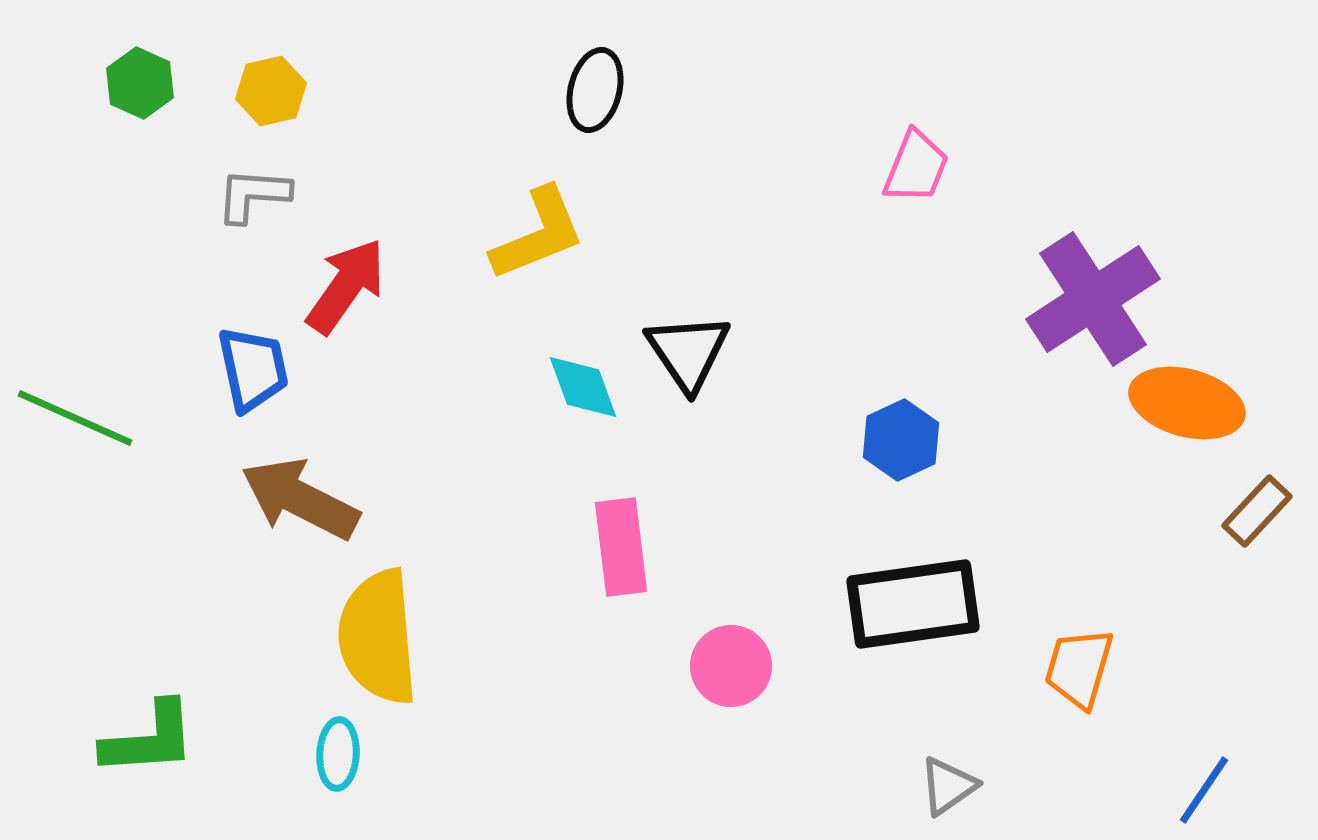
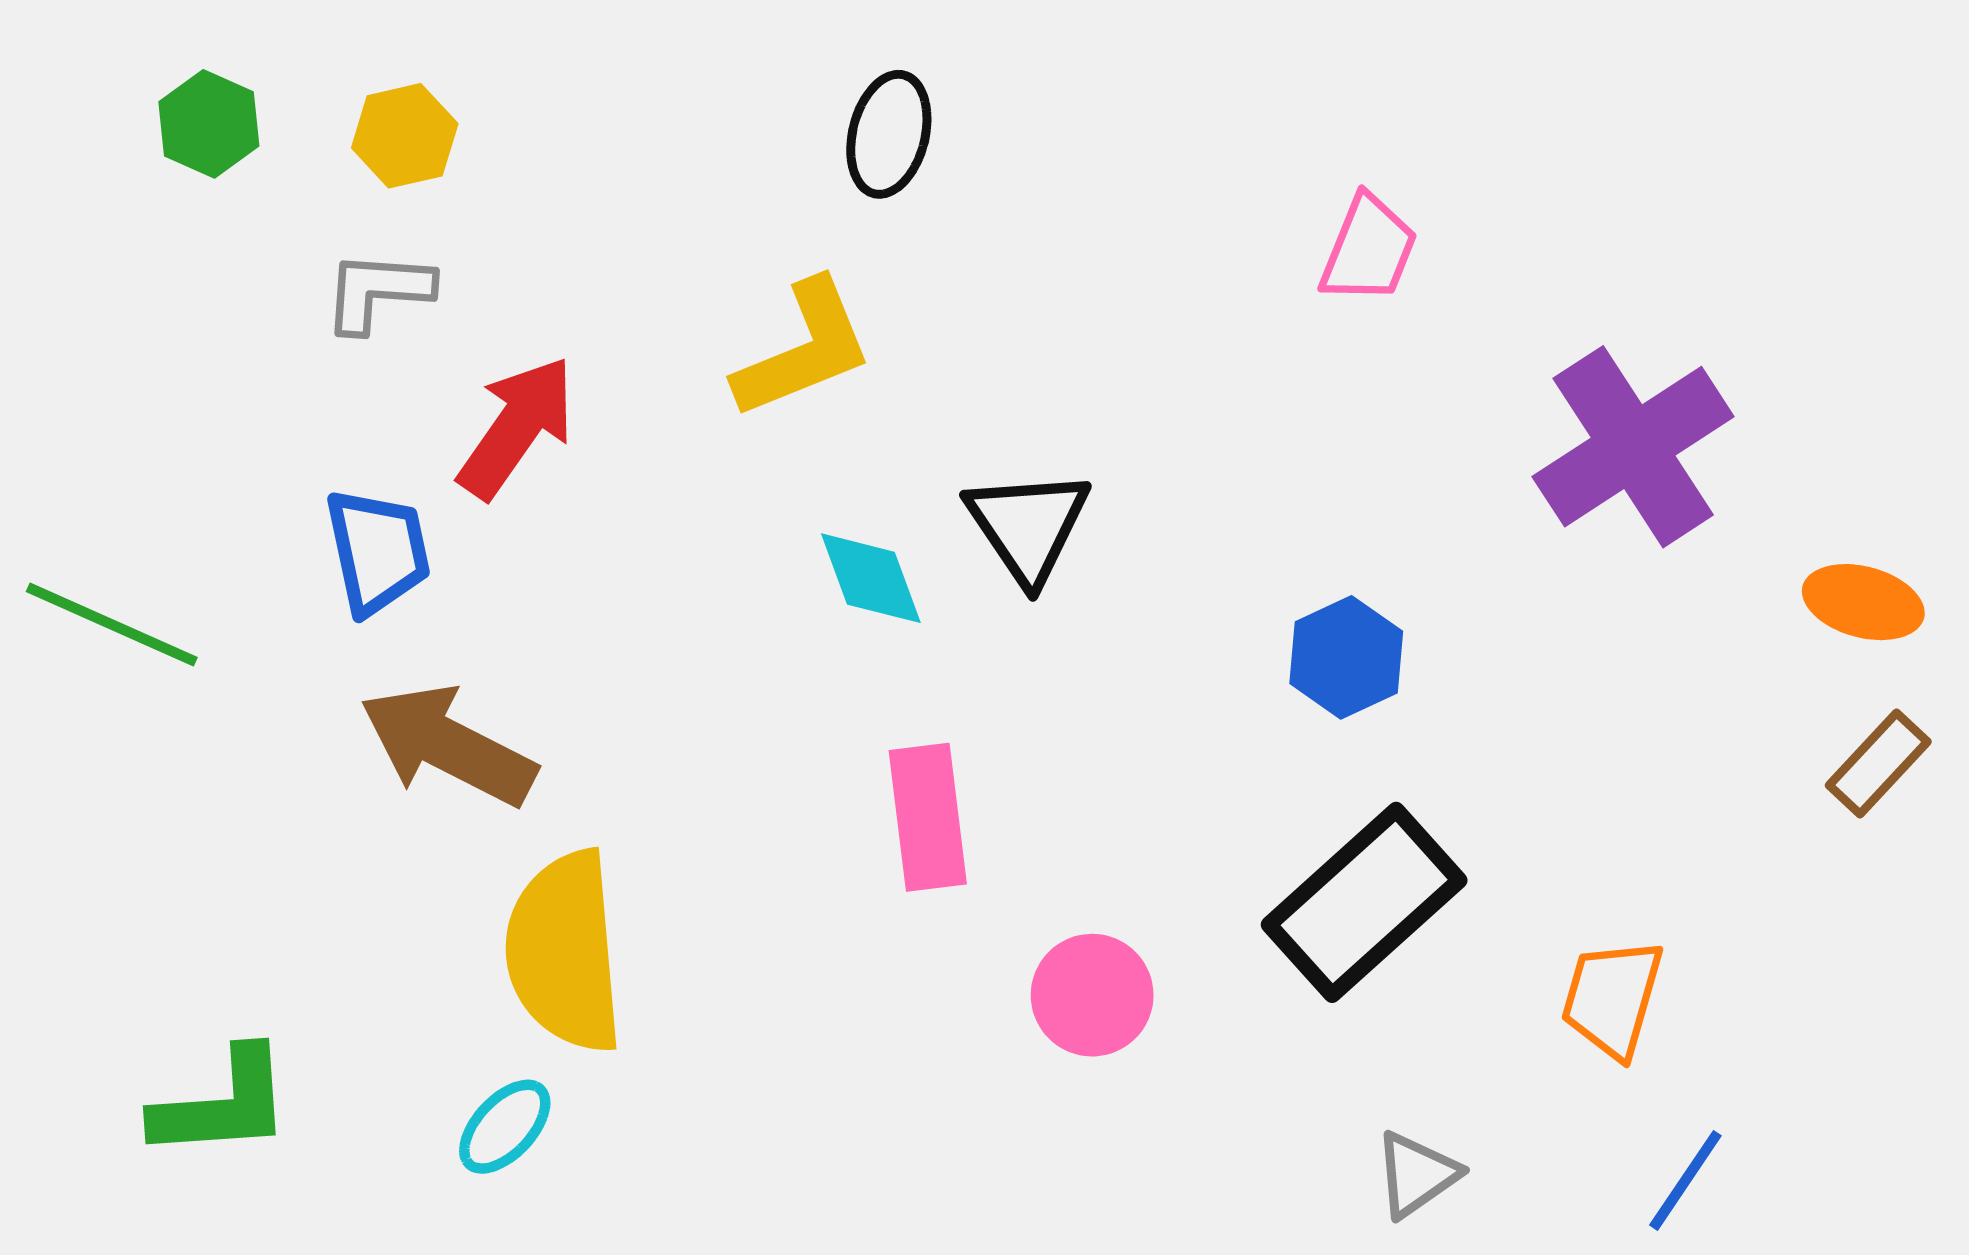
orange ellipse: (1187, 403) -> (1863, 602), moved, size x0.7
black rectangle: (913, 604) -> (1364, 902), turned -34
cyan ellipse: (338, 754) -> (505, 1127), turned 40
blue line: (1204, 790) -> (1685, 1180), moved

